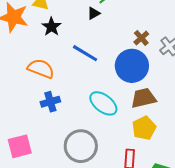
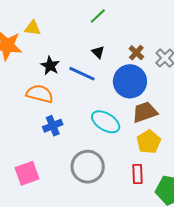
black triangle: (94, 13) -> (98, 52), moved, turned -40
black star: (51, 27) -> (50, 66), moved

